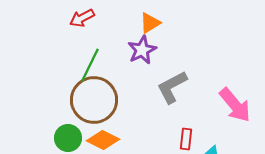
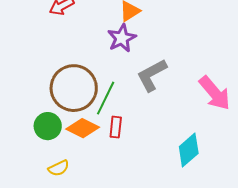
green line: (90, 65) -> (106, 98), moved
red rectangle: (186, 139) -> (116, 127), moved

